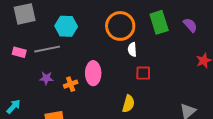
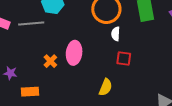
purple star: (46, 78) -> (10, 73), moved
orange cross: (71, 84) -> (50, 61), turned -32

